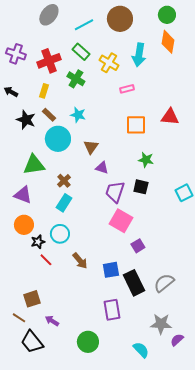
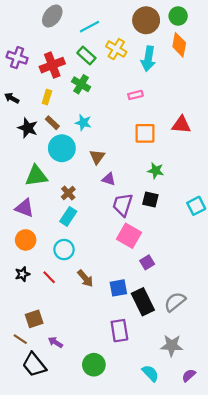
brown circle: (120, 19) -> (146, 20), moved
yellow cross: (109, 63) -> (116, 49), moved
black star: (38, 242) -> (22, 274), moved
purple semicircle: (177, 340) -> (189, 375), moved

